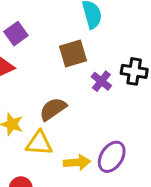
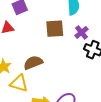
purple cross: (101, 81) -> (82, 32), moved

